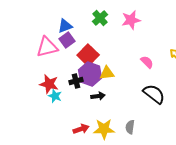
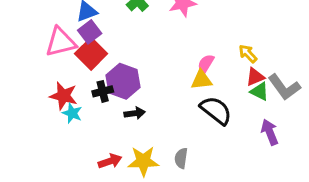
red square: (88, 55) -> (91, 54), moved
pink semicircle: (147, 62) -> (206, 64), turned -104
yellow triangle: (107, 73) -> (201, 80), moved

